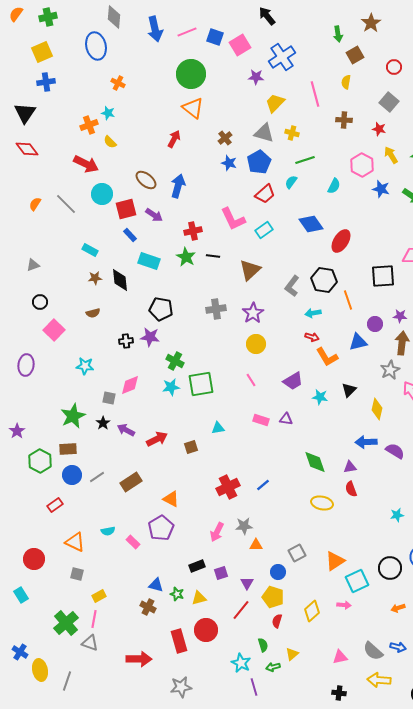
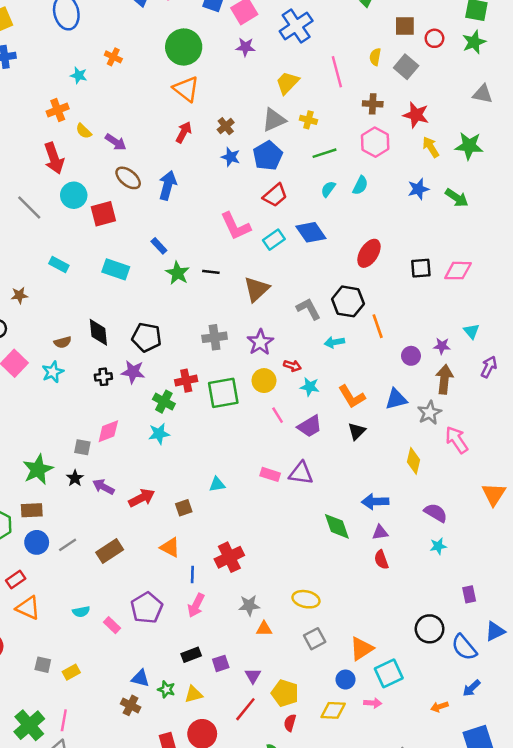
brown square: (355, 55) -> (405, 26), moved, turned 30
purple star: (256, 77) -> (245, 47), moved
orange cross: (118, 83) -> (113, 57), moved
gray square: (389, 102) -> (406, 67), moved
cyan star: (108, 113) -> (79, 75), moved
red star: (379, 129) -> (416, 115), size x1.5
gray triangle: (264, 133) -> (274, 120), turned -40
red arrow: (174, 139) -> (184, 132), moved
red arrow: (86, 164) -> (54, 158), turned 45
pink hexagon: (362, 165) -> (375, 142), moved
cyan semicircle: (291, 182) -> (328, 189), moved
blue star: (381, 189) -> (418, 189), turned -30
purple arrow: (154, 215) -> (116, 142), moved
blue diamond: (311, 224) -> (311, 232), moved
red cross: (193, 231) -> (186, 381), moved
blue rectangle: (130, 235) -> (159, 246), moved
cyan rectangle: (149, 261) -> (116, 269), moved
black square: (383, 276) -> (421, 268), moved, size x0.7
brown star: (95, 278) -> (19, 295), moved
black diamond: (120, 280) -> (98, 332), moved
gray L-shape: (292, 286) -> (308, 309), turned 115
red arrow: (312, 337) -> (292, 366), moved
blue triangle: (358, 342) -> (396, 399), moved
cyan star: (85, 366) -> (53, 372), moved, turned -30
pink line: (251, 380) -> (278, 415), moved
green square: (201, 384) -> (223, 393), moved
black triangle: (349, 390) -> (357, 431), moved
cyan star: (320, 397) -> (310, 387), moved
purple triangle: (286, 419) -> (301, 473), size x1.5
blue arrow: (366, 442) -> (375, 502), moved
blue line: (263, 485) -> (192, 575), moved, turned -48
orange triangle: (171, 499) -> (170, 547), moved
yellow ellipse: (322, 503) -> (306, 599), moved
cyan star: (397, 515) -> (438, 546), moved
pink arrow: (217, 532) -> (196, 605), moved
orange triangle: (75, 542) -> (28, 608), moved
black circle: (390, 568) -> (430, 629), moved
blue circle: (278, 572) -> (346, 680), moved
yellow rectangle: (99, 596) -> (71, 672), moved
yellow diamond: (312, 611) -> (333, 710), turned 45

